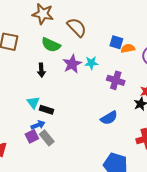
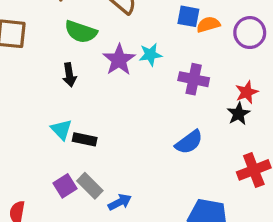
blue arrow: (38, 125) -> (120, 202), moved

